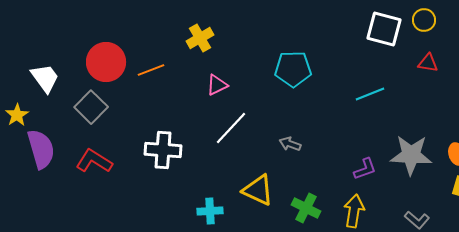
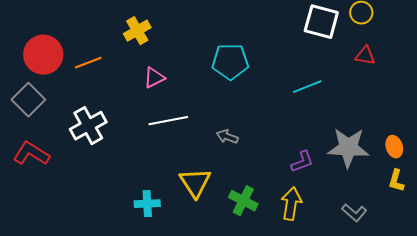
white line: (231, 128) -> (168, 121), turned 36
white cross: (163, 150) -> (88, 126), moved, turned -33
yellow triangle: (258, 190) -> (195, 183), turned 32

